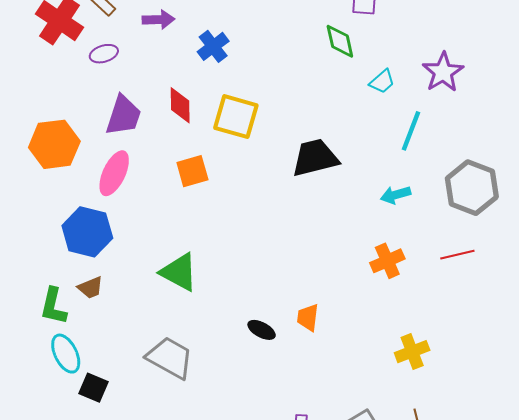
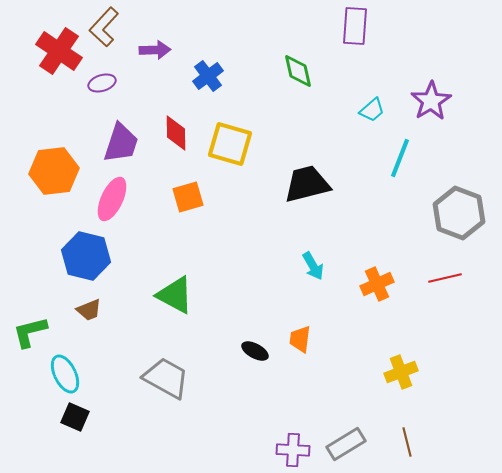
green diamond: (340, 41) -> (298, 71), moved
cyan arrow: (396, 195) -> (313, 266), moved, turned -104
green L-shape: (53, 306) -> (30, 332), moved, turned 63
black square: (94, 388) -> (75, 417), moved

